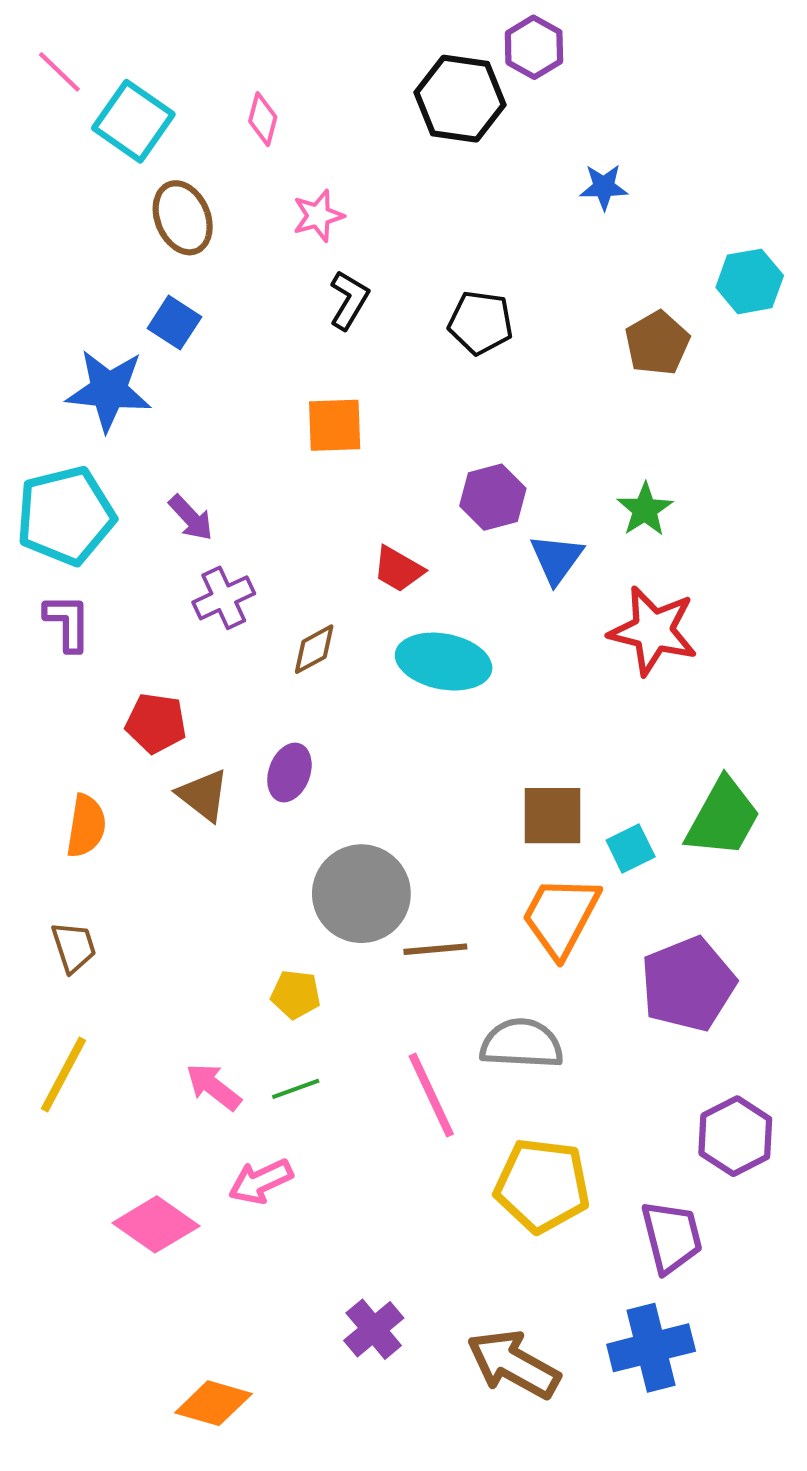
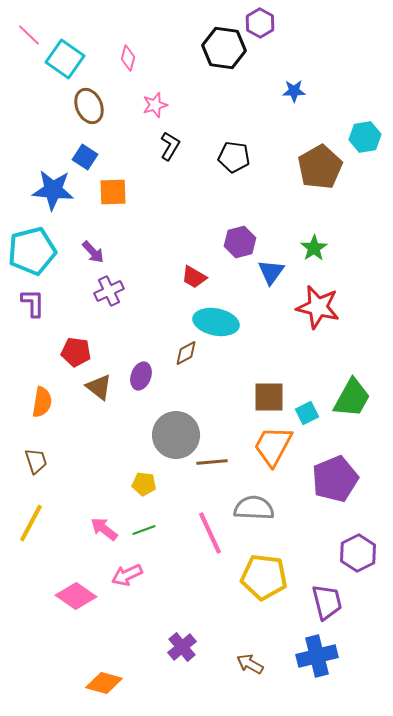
brown pentagon: (657, 343) -> (320, 167), size x1.4
orange square: (335, 425) -> (113, 192), moved
brown diamond: (314, 649) -> (186, 353), moved
brown arrow: (513, 1364) -> (250, 664), size x0.6

